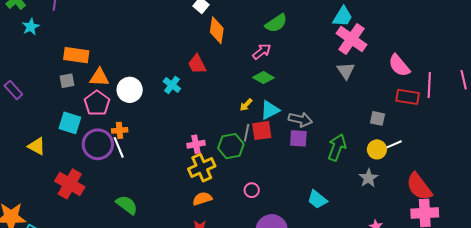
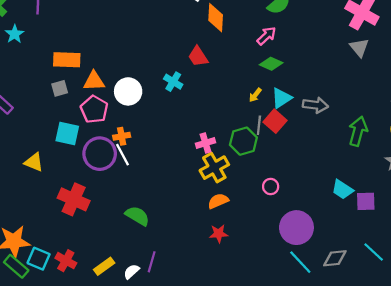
red square: (262, 131) -> (275, 121), turned -35
purple square: (298, 138) -> (366, 201), moved

